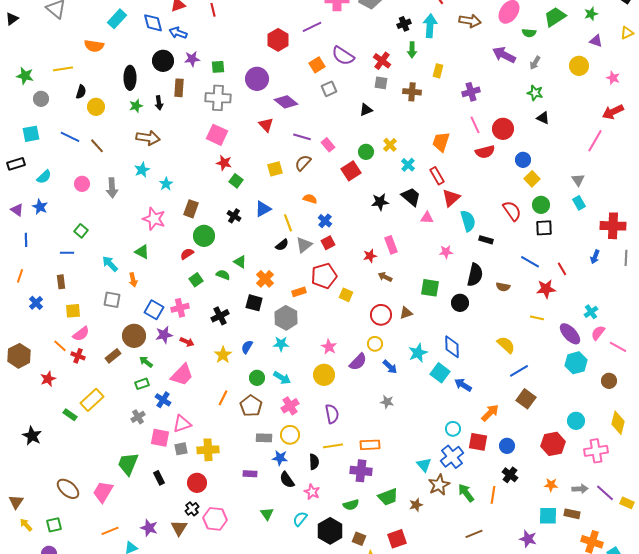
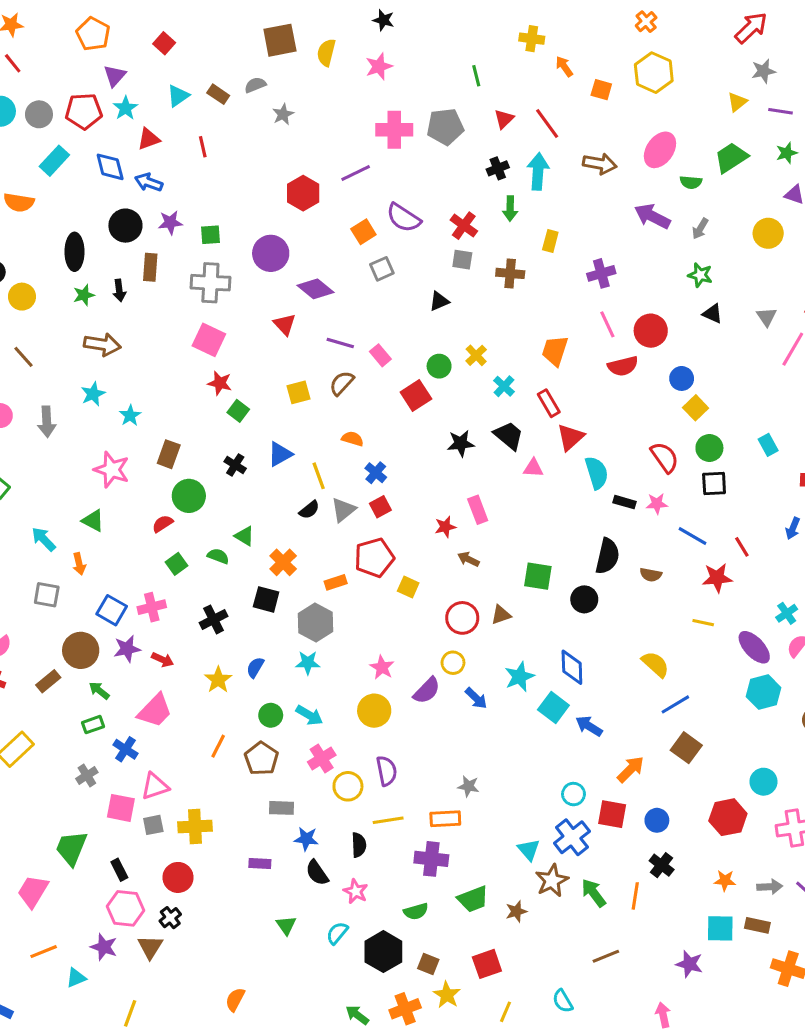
gray triangle: (578, 180) -> (767, 317), moved
pink star: (446, 252) -> (657, 504), moved
gray star: (387, 402) -> (468, 786), moved
yellow circle: (290, 435) -> (348, 786), moved
pink hexagon: (215, 519) -> (125, 908), moved

